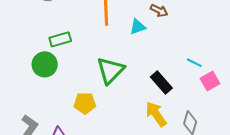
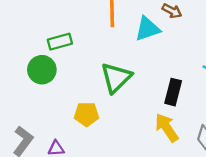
cyan triangle: (138, 27) -> (147, 29), size x1.4
black rectangle: (161, 82) -> (173, 92), turned 55

